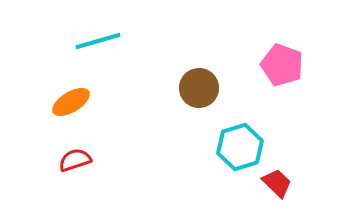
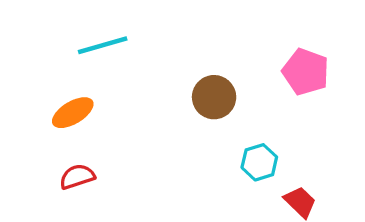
cyan hexagon: (240, 147) -> (259, 162), size x0.7

